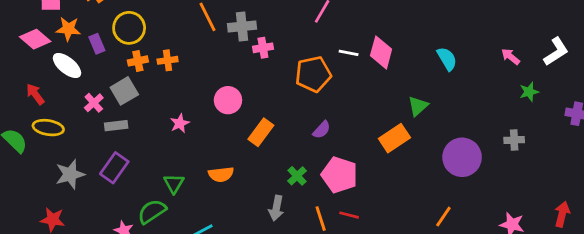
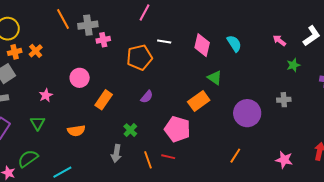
pink diamond: (381, 52) -> (202, 45), moved
orange cross: (168, 60) -> (36, 51), turned -32
green triangle: (418, 106) -> (215, 78), turned -42
pink pentagon: (339, 175) -> (177, 129), moved
green triangle: (174, 184) -> (38, 123), moved

